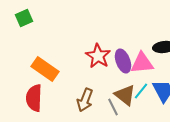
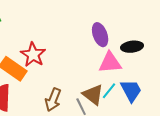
red star: (98, 56) -> (33, 55), moved
purple ellipse: (123, 61) -> (100, 35), moved

